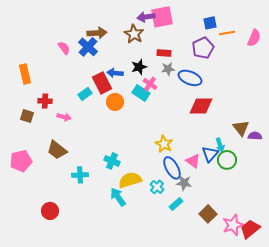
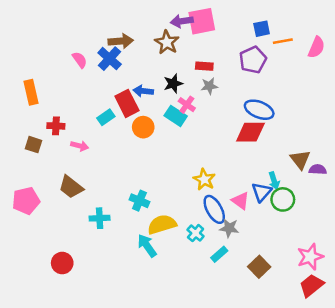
blue ellipse: (190, 78) -> (259, 110), moved
pink star: (233, 225) -> (310, 257), moved

